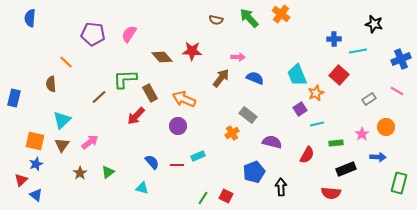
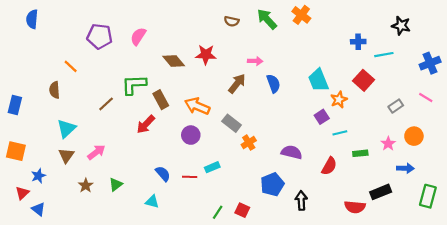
blue semicircle: (255, 78) -> (273, 84), turned 48
gray rectangle: (248, 115) -> (232, 123), moved
orange square: (35, 141) -> (16, 151), moved
black rectangle: (346, 169) -> (381, 192), moved

